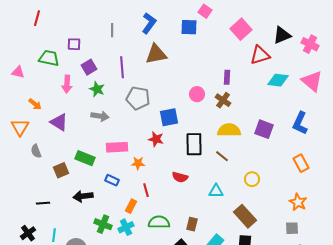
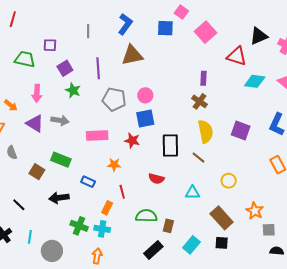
pink square: (241, 29) -> (206, 32), moved
red triangle: (260, 55) -> (237, 56), turned 35
pink arrow: (67, 84) -> (37, 93), moved
pink circle: (197, 94) -> (145, 95), moved
gray arrow: (100, 116) -> (60, 120), moved
yellow semicircle: (229, 130) -> (206, 131), turned 80
pink rectangle: (117, 147) -> (97, 136), moved
brown square: (61, 170) -> (37, 172), turned -35
orange star: (298, 202) -> (255, 211), moved
black line: (43, 203) -> (19, 205), turned 48
green semicircle: (159, 222) -> (146, 216), moved
cyan cross: (126, 227) -> (102, 229), turned 35

